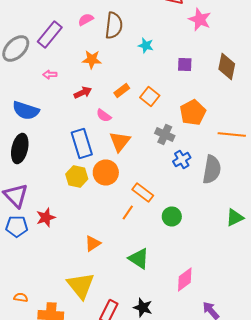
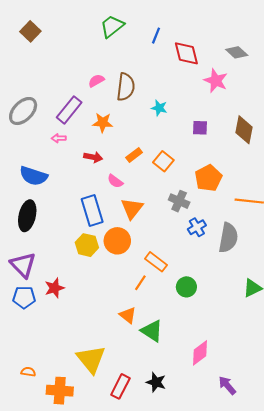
purple rectangle: (50, 34) -> (69, 110), moved
red arrow: (83, 92) -> (93, 157), turned 36
orange triangle: (93, 244) -> (128, 315), moved, turned -48

